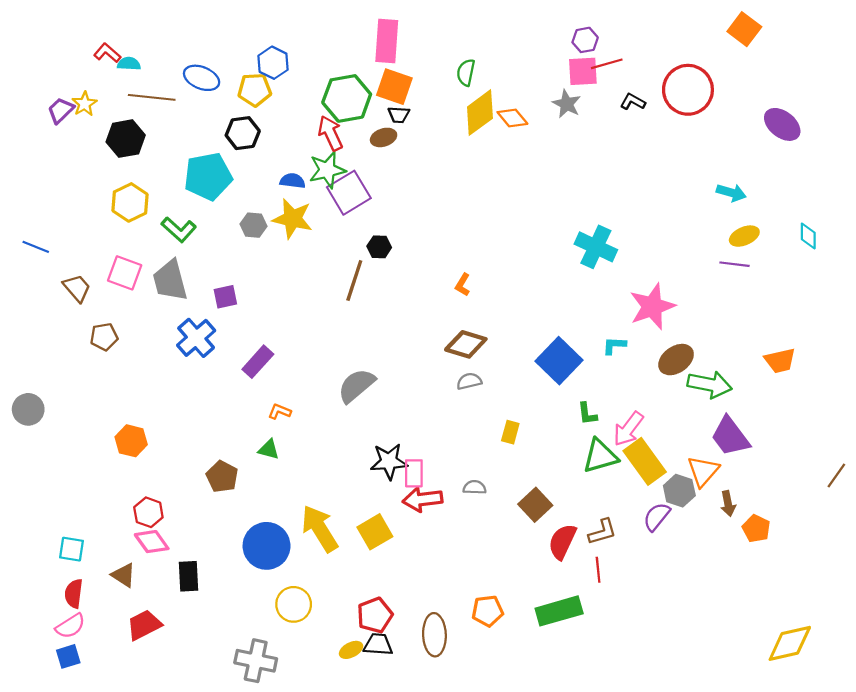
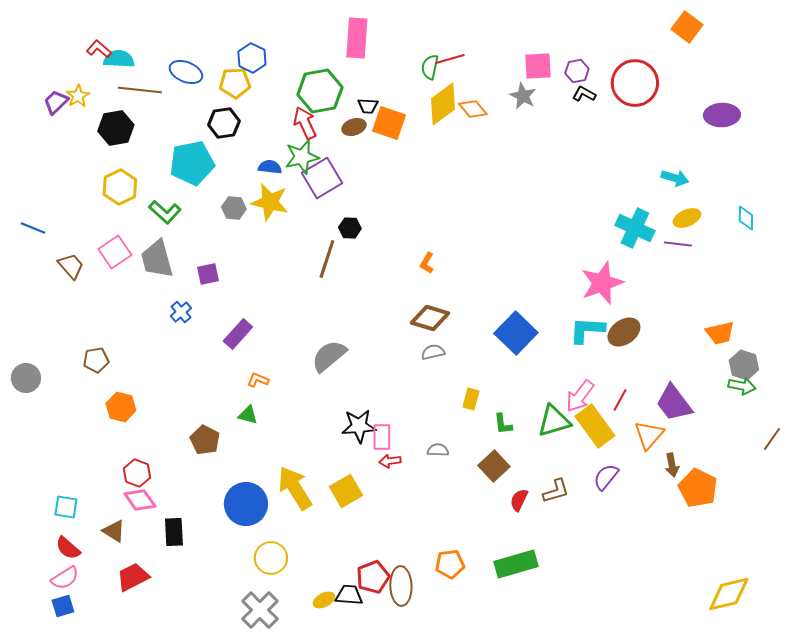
purple hexagon: (585, 40) -> (577, 71), moved
cyan semicircle: (129, 64) -> (119, 59), size x1.4
red line: (607, 64) -> (450, 59), moved
orange square: (394, 87) -> (389, 123), moved
purple ellipse: (782, 124) -> (722, 115), turned -40
cyan cross: (596, 247) -> (635, 228), moved
pink square: (125, 273) -> (115, 252), turned 36
brown pentagon: (104, 337) -> (96, 360), moved
blue cross: (196, 338) -> (181, 312), size x0.6
cyan L-shape: (614, 345) -> (587, 330), moved, size x1.6
green arrow: (710, 384) -> (742, 386), moved, size x0.7
green L-shape: (587, 414) -> (503, 424), moved
gray hexagon: (679, 491) -> (744, 365), moved
red arrow: (423, 499) -> (390, 461), size x0.6
orange pentagon: (756, 529) -> (698, 488), size x1.5
red semicircle: (562, 542) -> (519, 500), size x0.7
red line: (598, 570) -> (620, 400), moved, turned 35
red semicircle: (74, 594) -> (68, 548), turned -56
red pentagon: (375, 615) -> (373, 577), moved
gray cross: (256, 661) -> (260, 610), moved, turned 33

